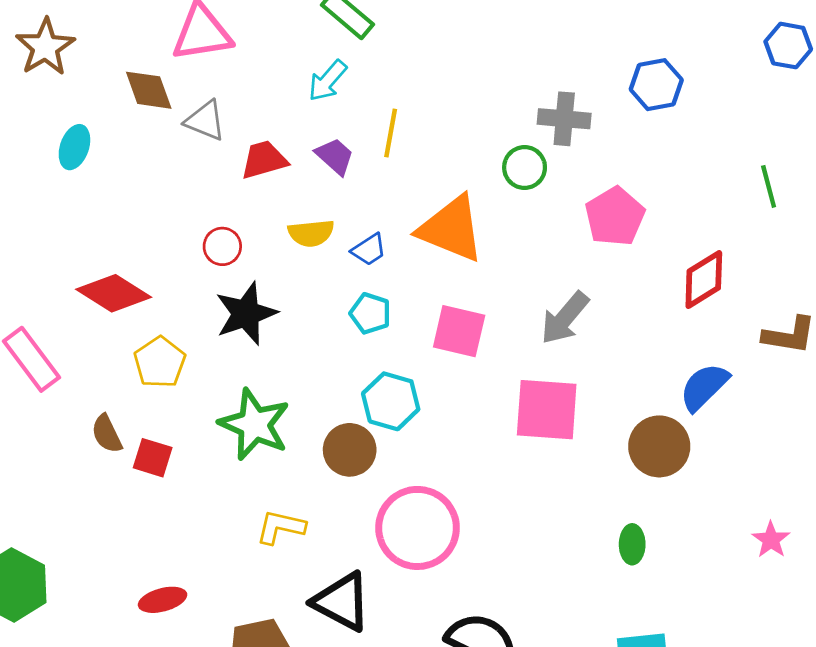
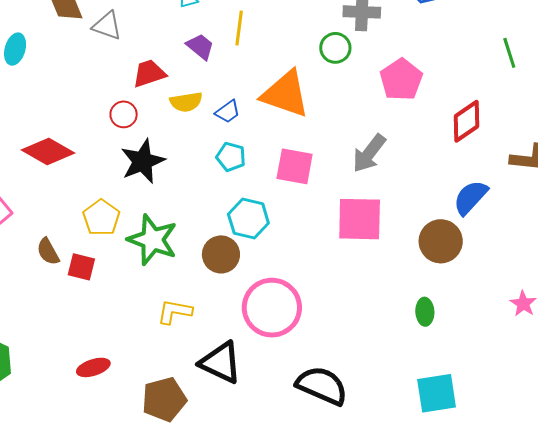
red trapezoid: (264, 160) -> (149, 73), moved
yellow pentagon: (160, 362) -> (101, 218), moved

